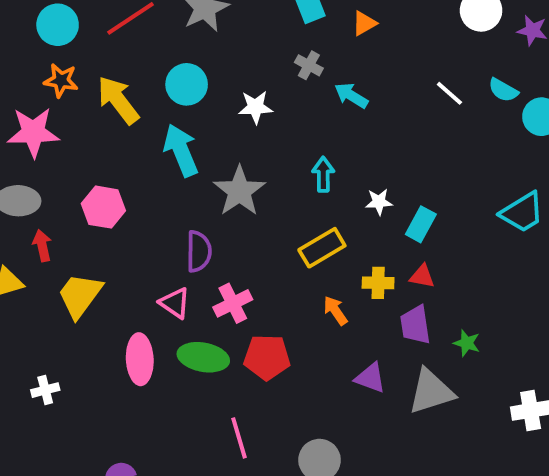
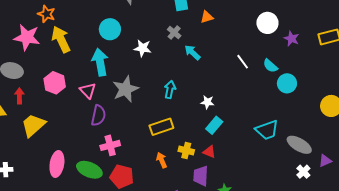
yellow arrow: (118, 100) -> (61, 39), moved
white star: (379, 202) -> (207, 102), moved
pink triangle: (175, 303) -> (88, 91), moved

